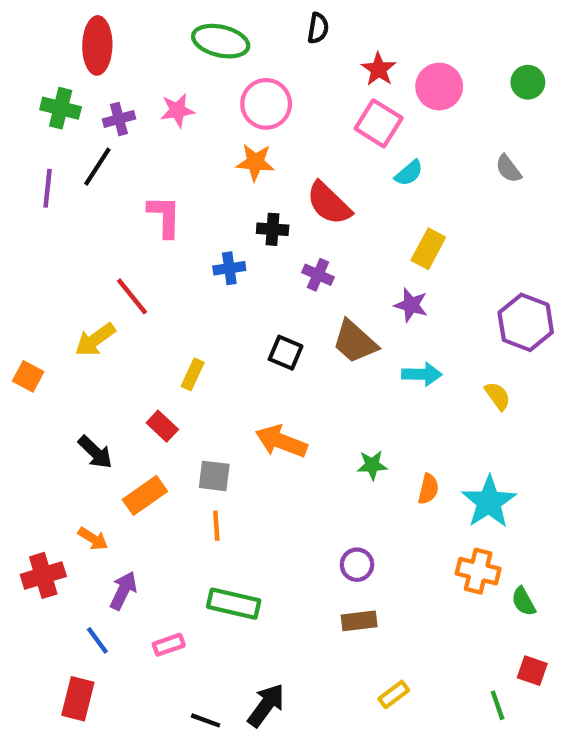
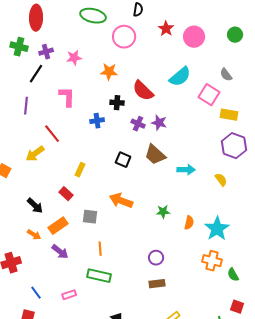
pink circle: (266, 104) -> (124, 37), moved
pink star: (177, 110) -> (74, 58), moved
pink square: (379, 123) -> (209, 95), moved
cyan semicircle: (409, 173) -> (180, 77), size x1.6
purple line: (48, 188) -> (26, 106), moved
yellow rectangle: (428, 249) -> (229, 115), moved, turned 72
purple star: (411, 305) -> (159, 123), moved
orange line: (216, 526) -> (100, 249), moved
orange arrow: (93, 539) -> (34, 235), moved
purple arrow: (123, 591) -> (60, 252), moved, turned 102

